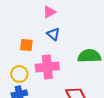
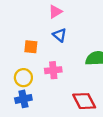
pink cross: (47, 67) -> (53, 70), size x0.7

